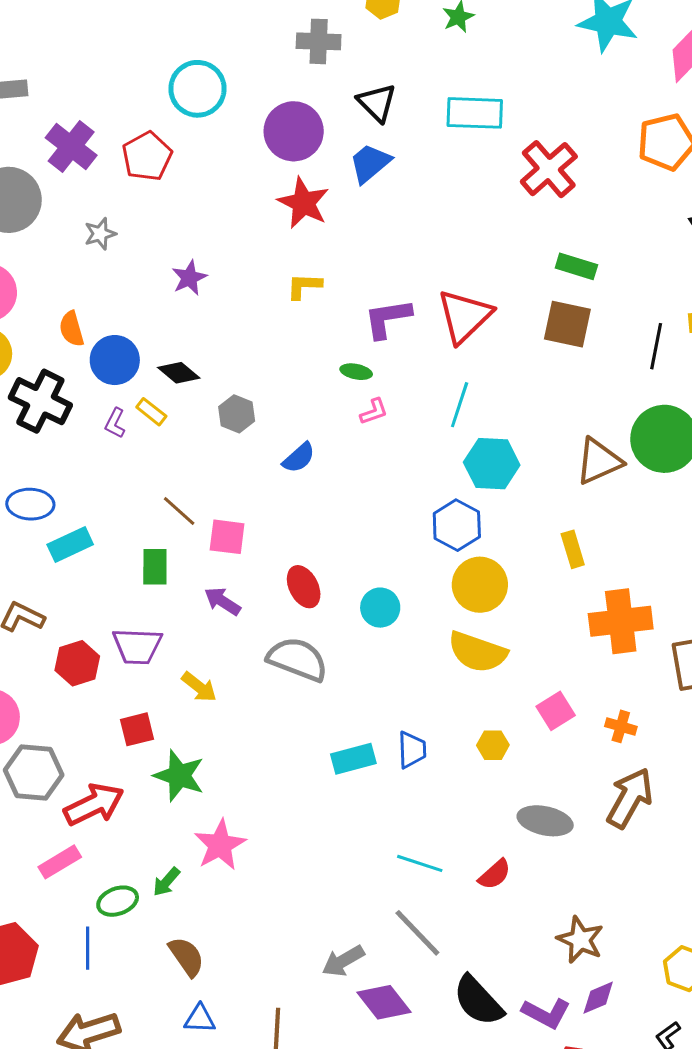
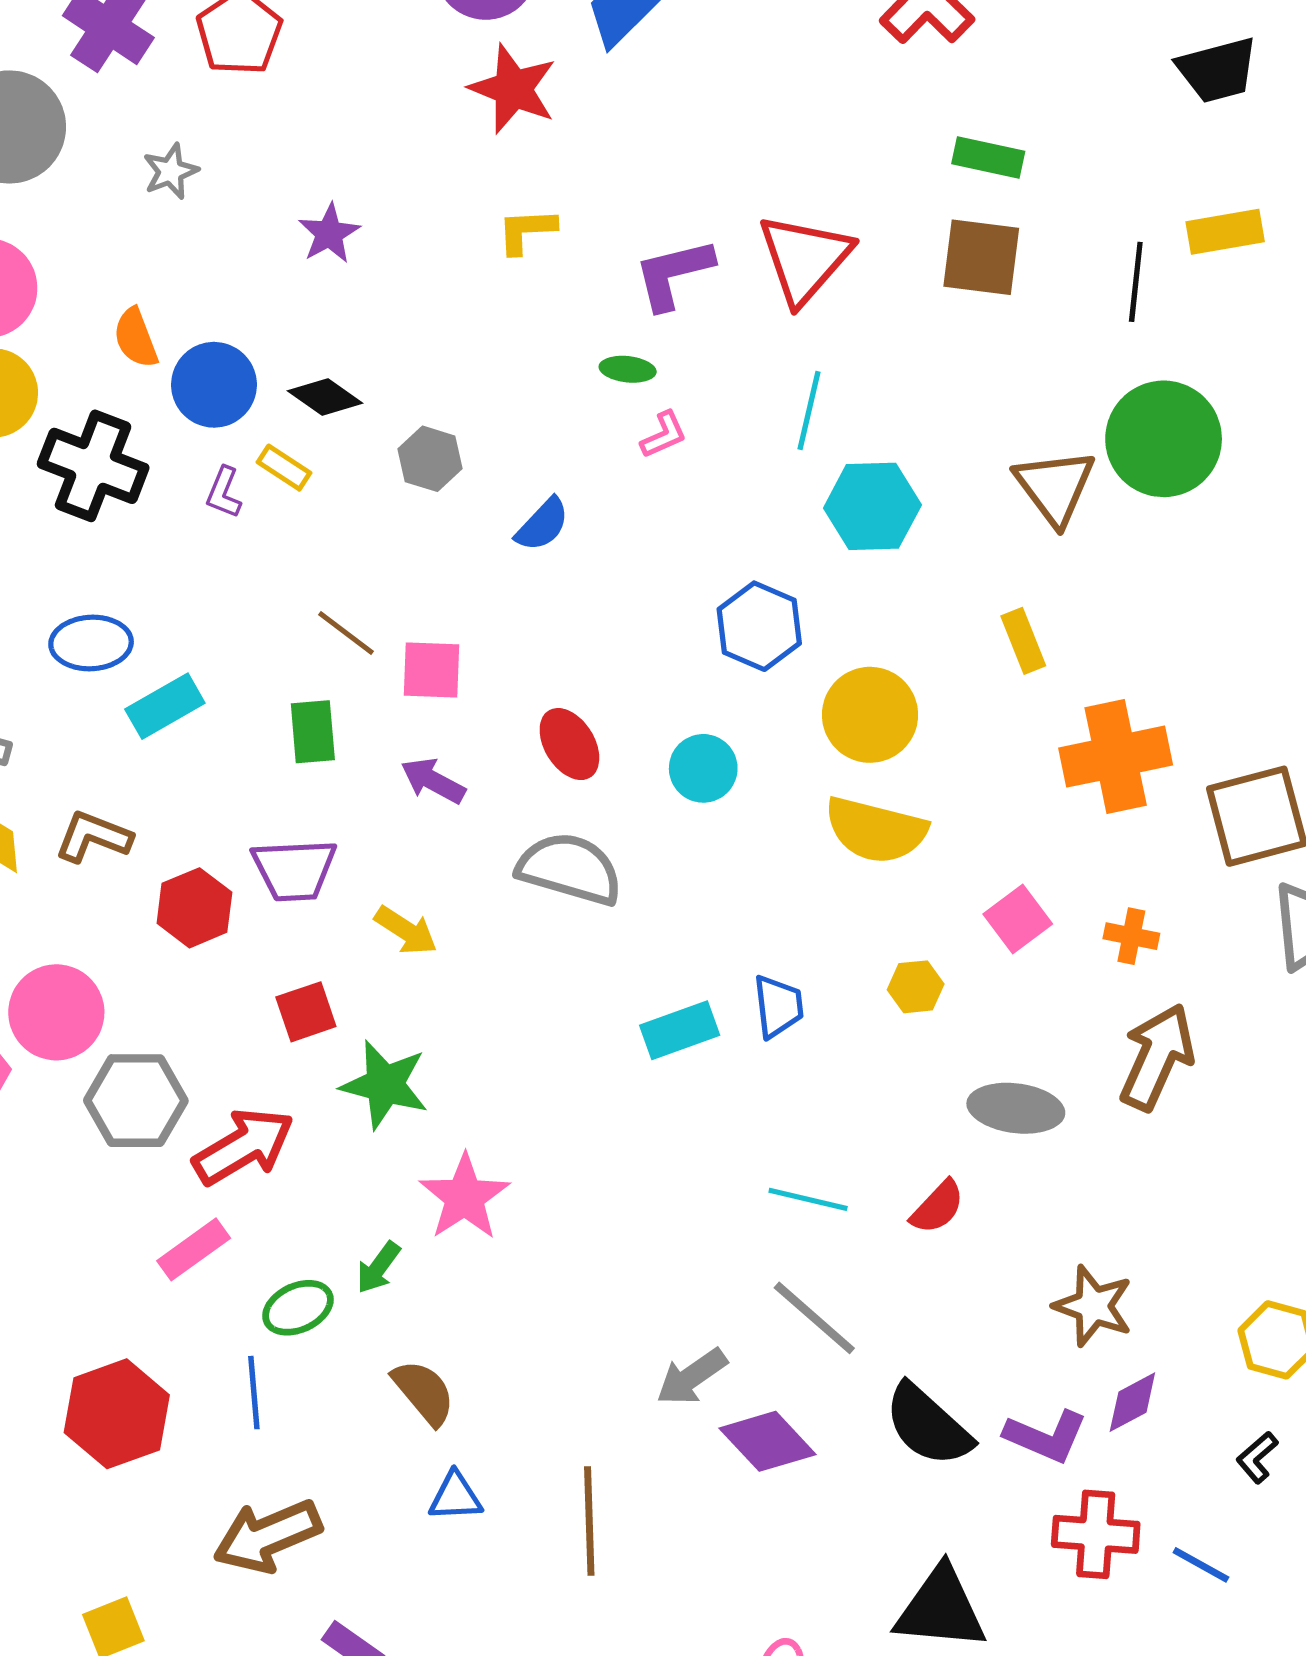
brown triangle: (599, 461) -> (1055, 487), turned -38
blue hexagon: (457, 525) -> (759, 626), moved

